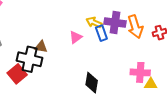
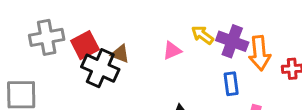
blue rectangle: (101, 33) -> (231, 84), moved
red square: (17, 74) -> (85, 45), moved

